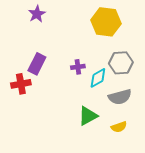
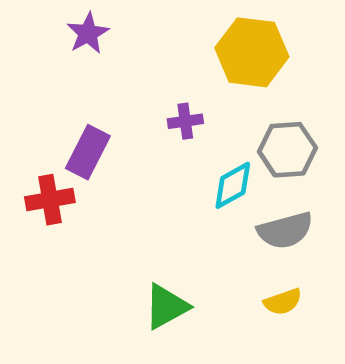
purple cross: (78, 67) -> (185, 121), moved
green triangle: (88, 116) -> (166, 307), moved

